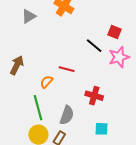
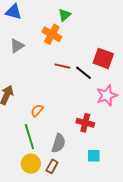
red square: (114, 32) -> (103, 58), size x1.5
pink star: (119, 57) -> (107, 95), moved
red line: (67, 69) -> (62, 66), moved

